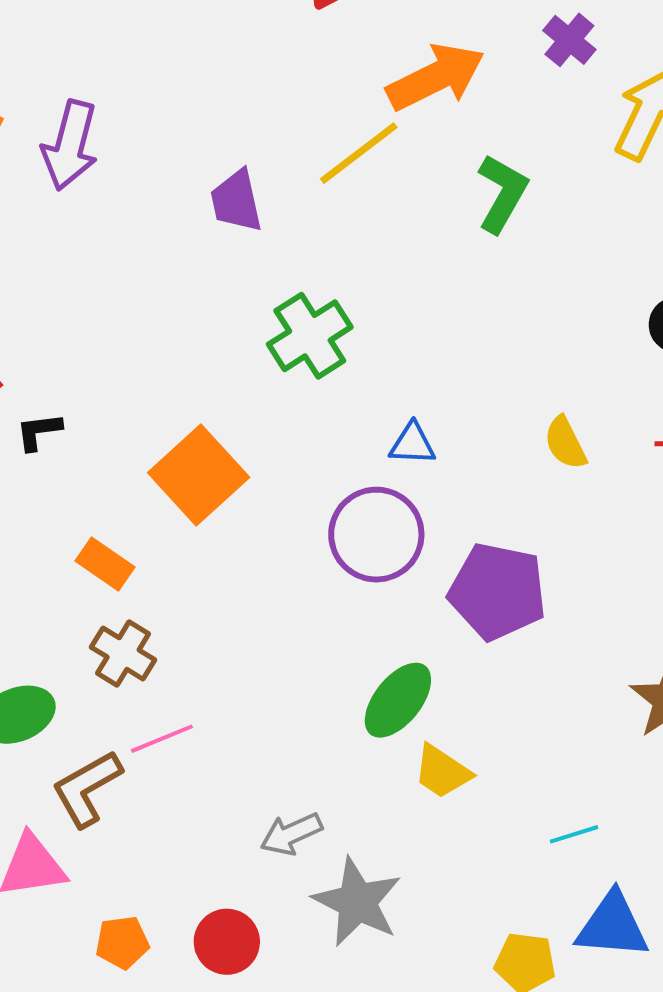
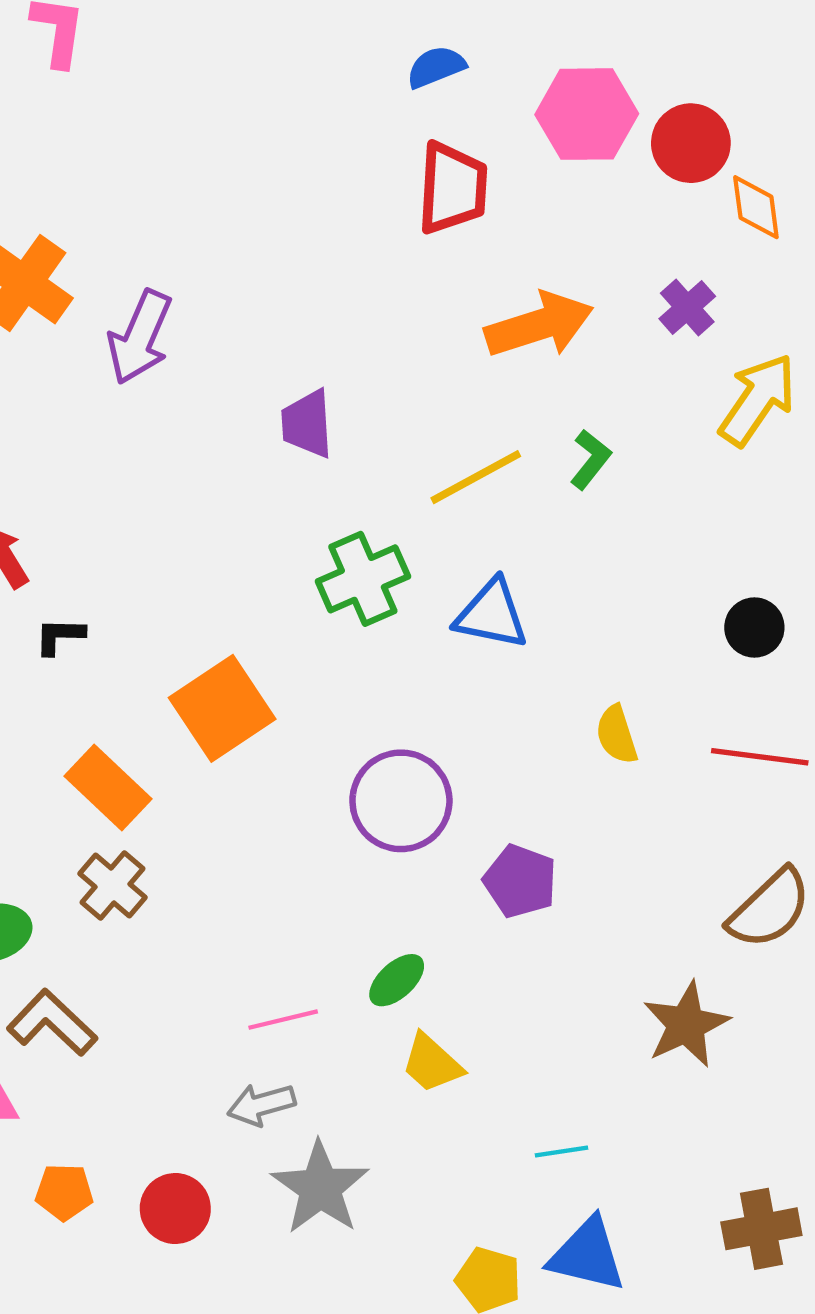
yellow line: (359, 153) -> (476, 477), moved
green L-shape: (502, 193) -> (591, 459), size x0.7
blue triangle: (412, 444) -> (492, 614), moved, size x1.5
orange rectangle: (105, 564) -> (108, 787), size x1.4
purple pentagon: (497, 591) -> (520, 881), size x0.7
green ellipse: (398, 700) -> (397, 980), size x0.7
pink line: (162, 739) -> (283, 1020), moved
brown L-shape: (87, 788) -> (52, 1023), turned 64

